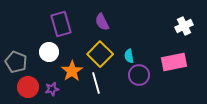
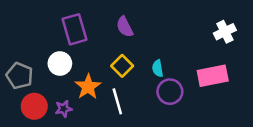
yellow square: (100, 54) -> (122, 66), size x0.7

